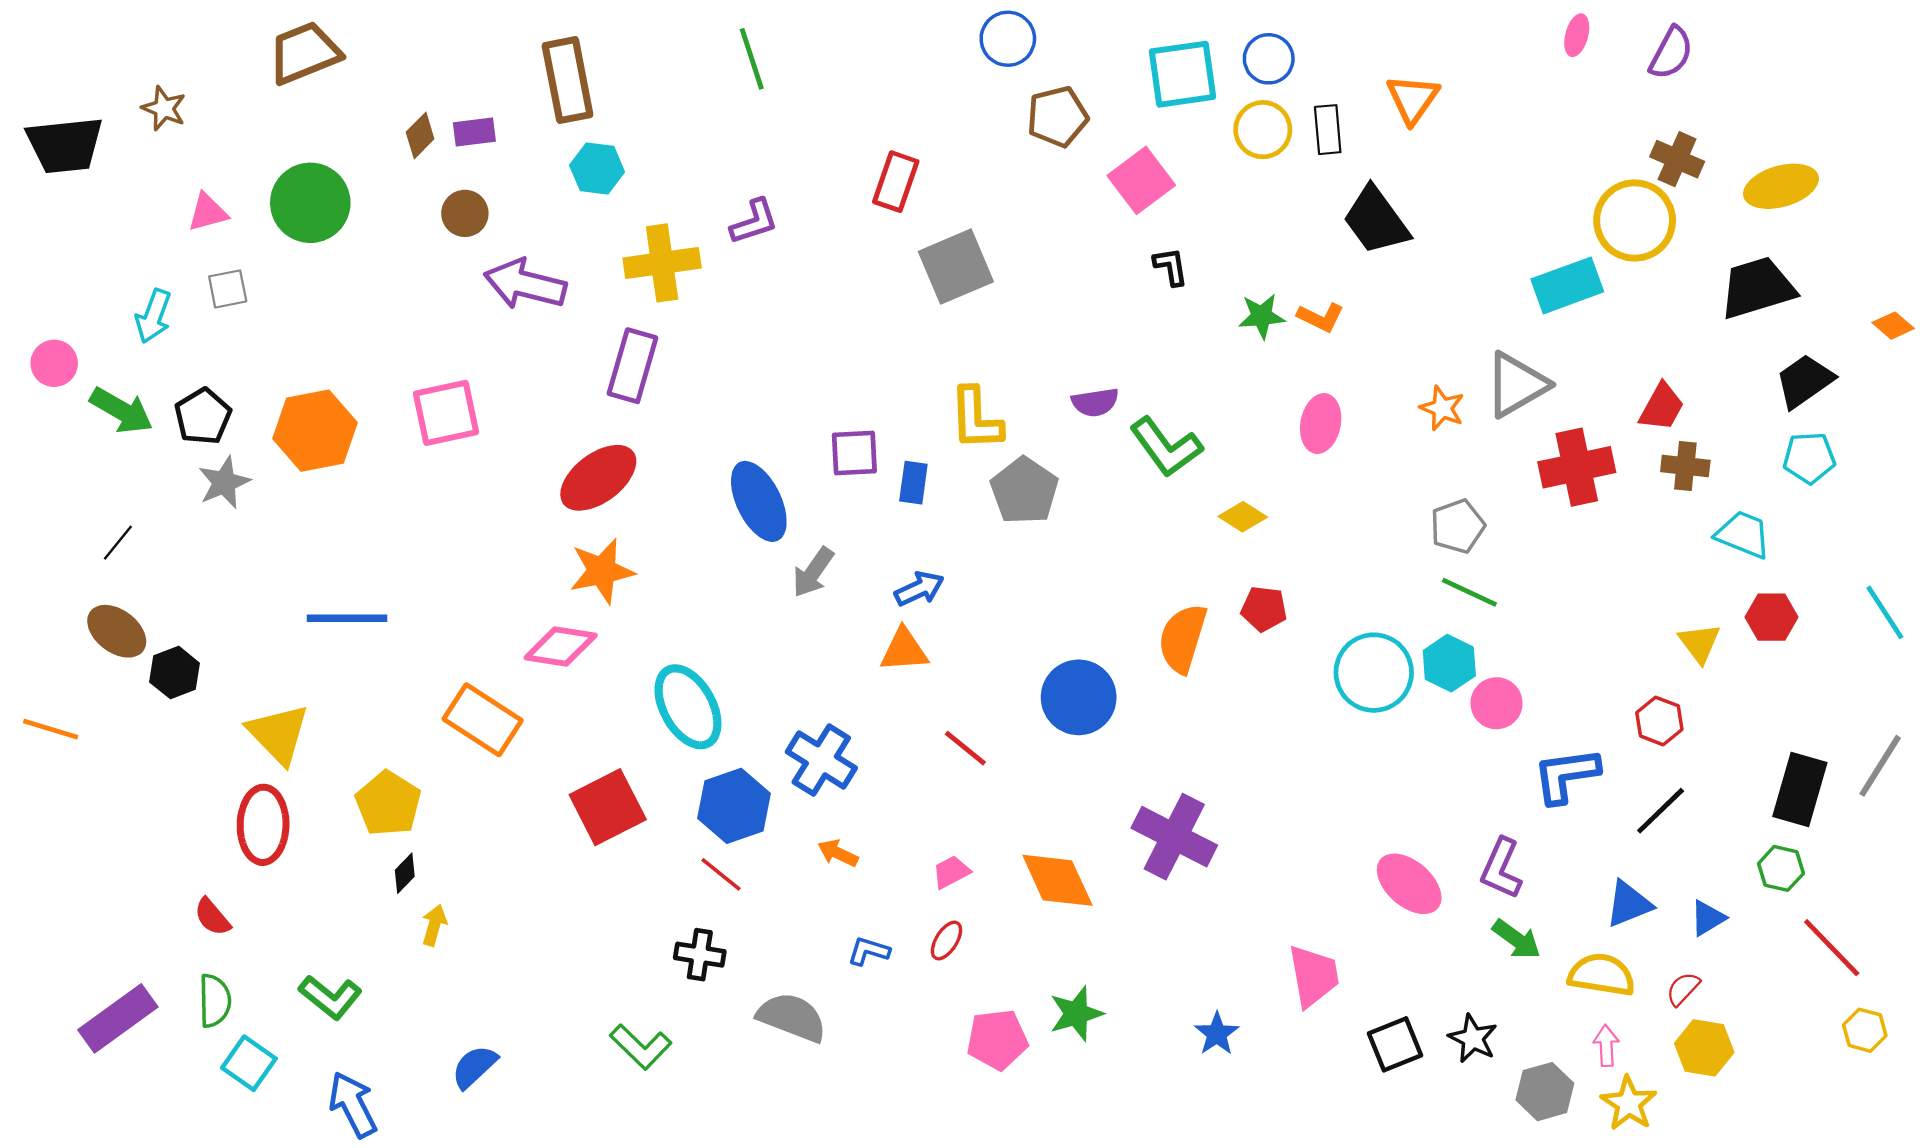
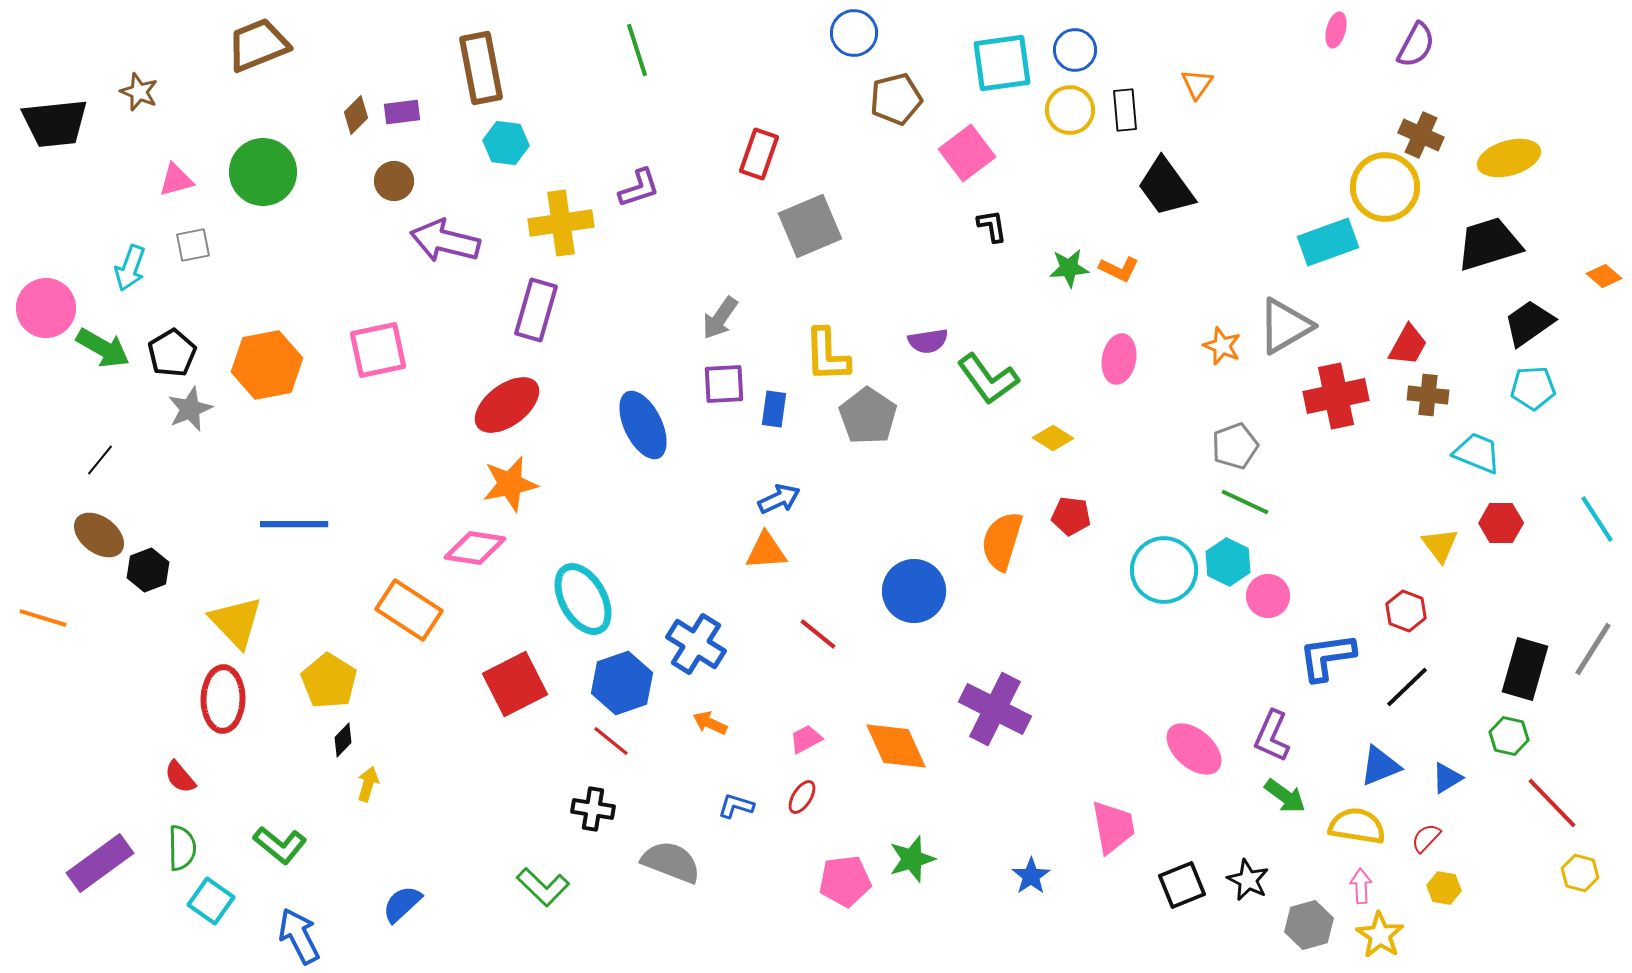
orange triangle: (1413, 99) -> (1197, 84), size x0.7
pink circle: (54, 363) -> (46, 308), size x1.5
gray arrow: (813, 572) -> (720, 318), moved
yellow hexagon: (1704, 1048) -> (1444, 888), size x0.7

